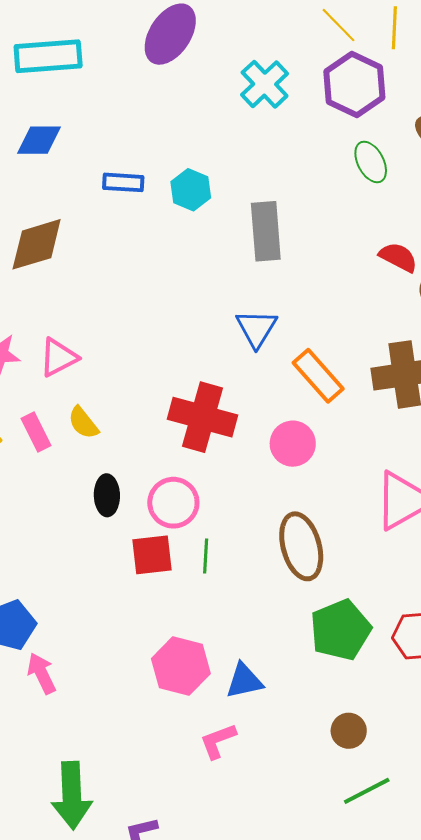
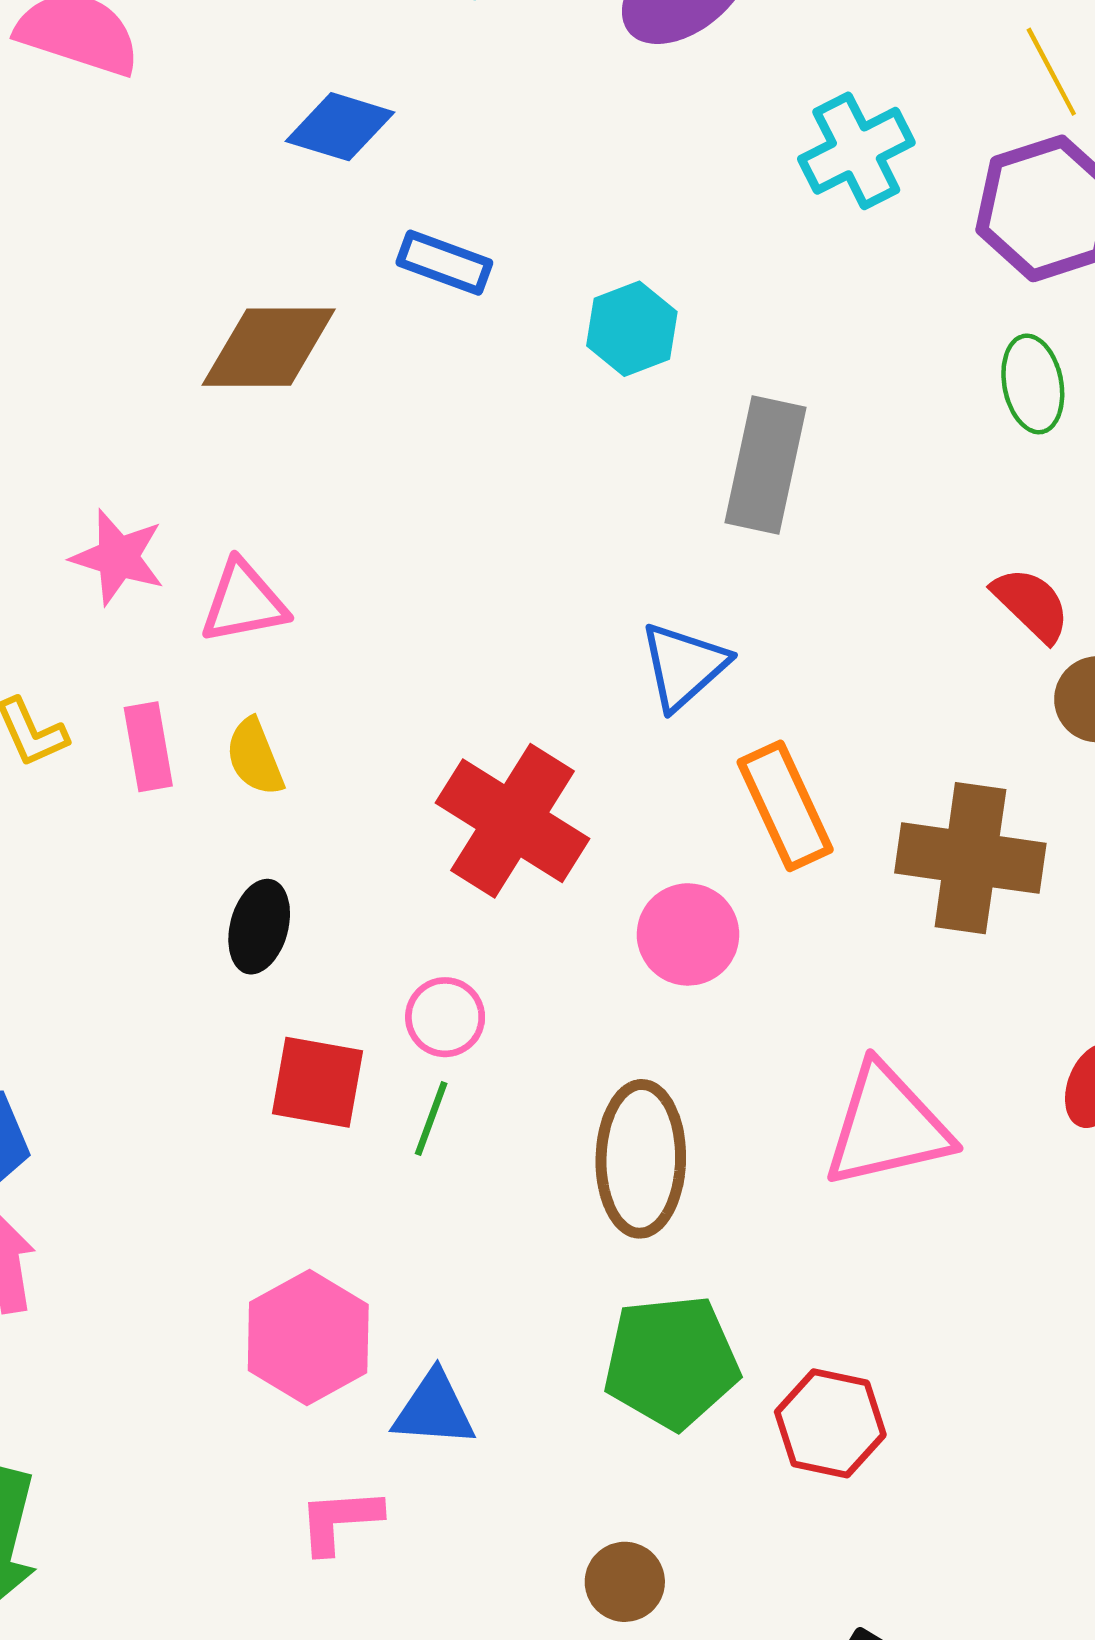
blue rectangle: (123, 182) -> (444, 263), moved
pink circle: (173, 503) -> (445, 1017), moved, size x0.7

